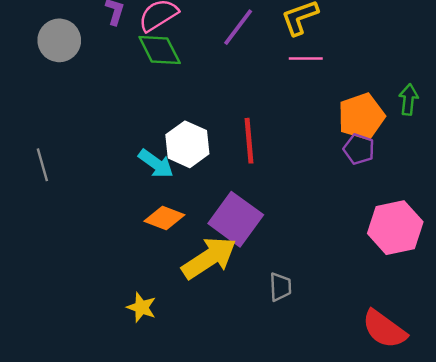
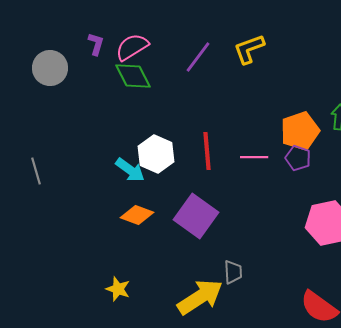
pink line: (306, 59) -> (254, 157), moved
yellow arrow: (209, 258) -> (200, 297), moved

